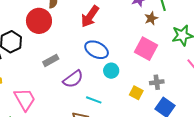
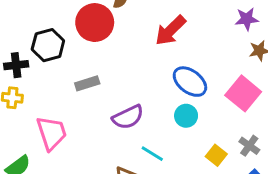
blue ellipse: (97, 50) -> (190, 82), moved
gray rectangle: (51, 60) -> (87, 83), moved
gray cross: (157, 82) -> (249, 146), turned 32

